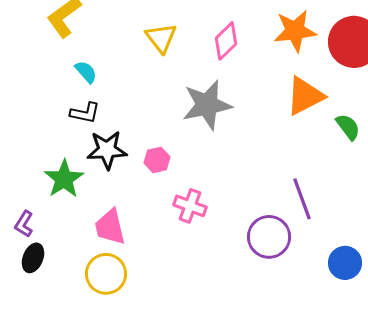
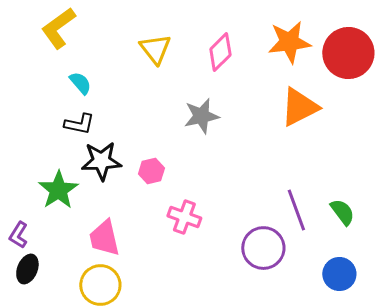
gray star: (207, 105) -> (201, 116), size x0.7
green semicircle: (348, 127) -> (342, 212), moved

